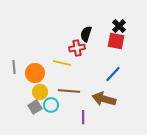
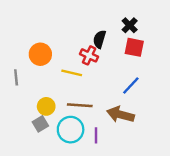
black cross: (119, 26) -> (130, 25), moved
red cross: (77, 48) -> (89, 55), turned 35
orange circle: (35, 73) -> (40, 54), moved
cyan circle: (51, 105) -> (71, 130), moved, size x1.5

